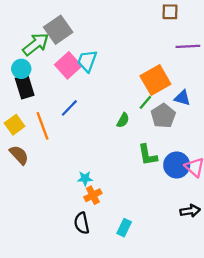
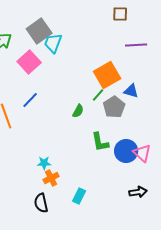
gray square: (58, 30) -> (39, 31), moved
cyan trapezoid: (87, 61) -> (53, 43), moved
cyan rectangle: (124, 228) -> (79, 196), moved

